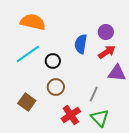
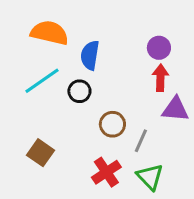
blue semicircle: (81, 44) -> (90, 55), moved
red arrow: (107, 52) -> (160, 78), turned -54
brown circle: (56, 87) -> (112, 124), moved

